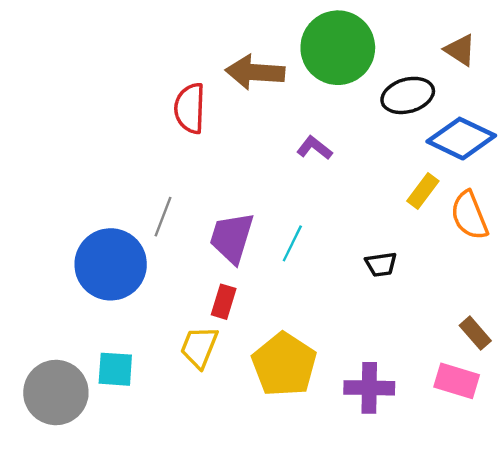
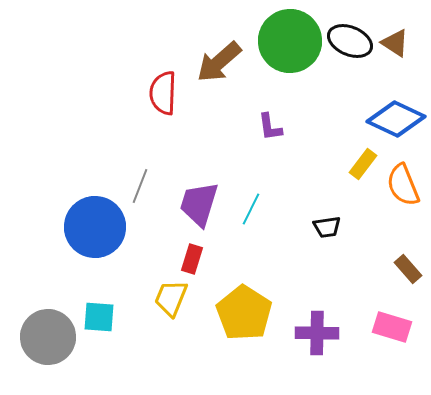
brown arrow: (255, 72) -> (219, 62), turned -45
black ellipse: (408, 95) -> (350, 41), moved, turned 39
purple L-shape: (314, 148) -> (270, 127), turned -136
brown rectangle: (475, 333) -> (408, 269), moved

